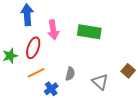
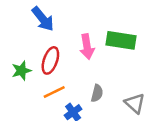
blue arrow: (27, 15) -> (43, 19), turned 145
pink arrow: (53, 30) -> (87, 47), moved

